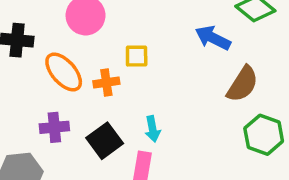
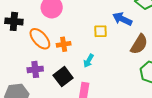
yellow square: (137, 56) -> (100, 31), moved
cyan arrow: (152, 129) -> (89, 61), moved, turned 40

